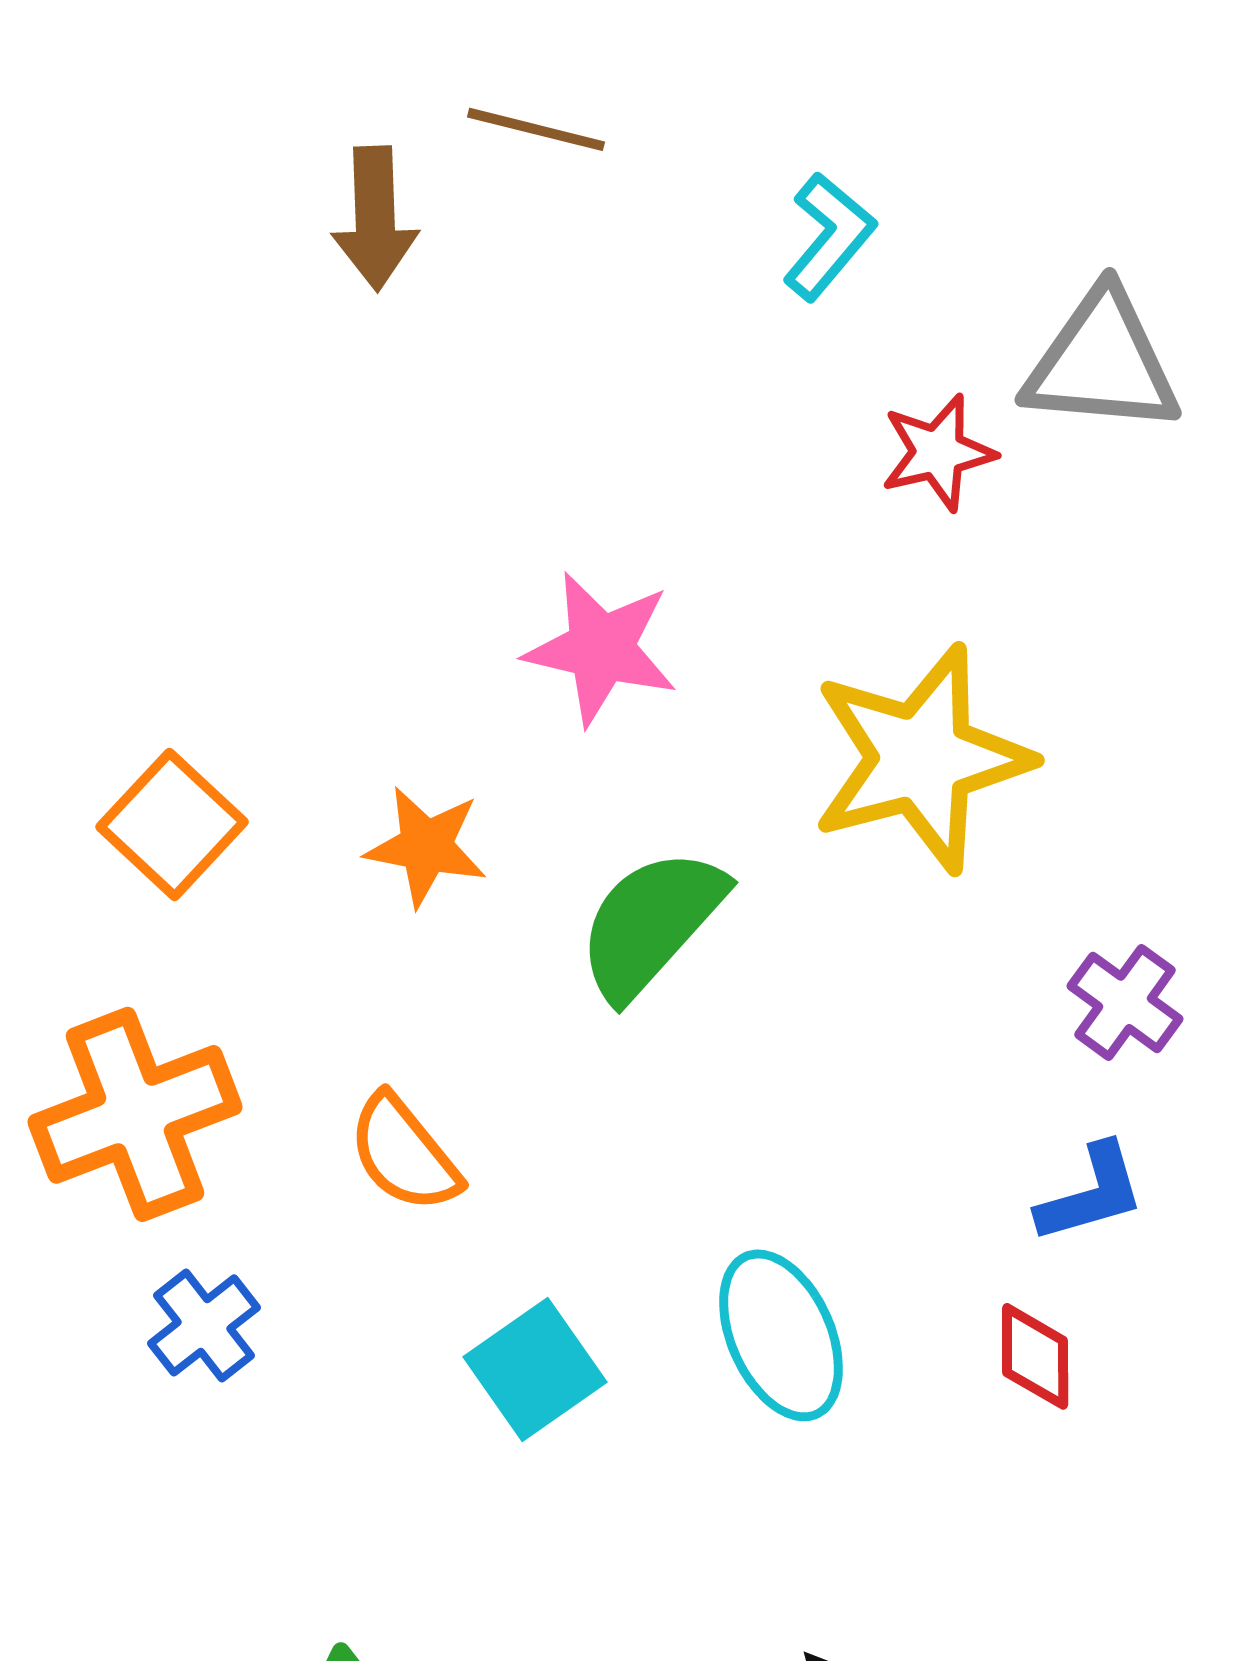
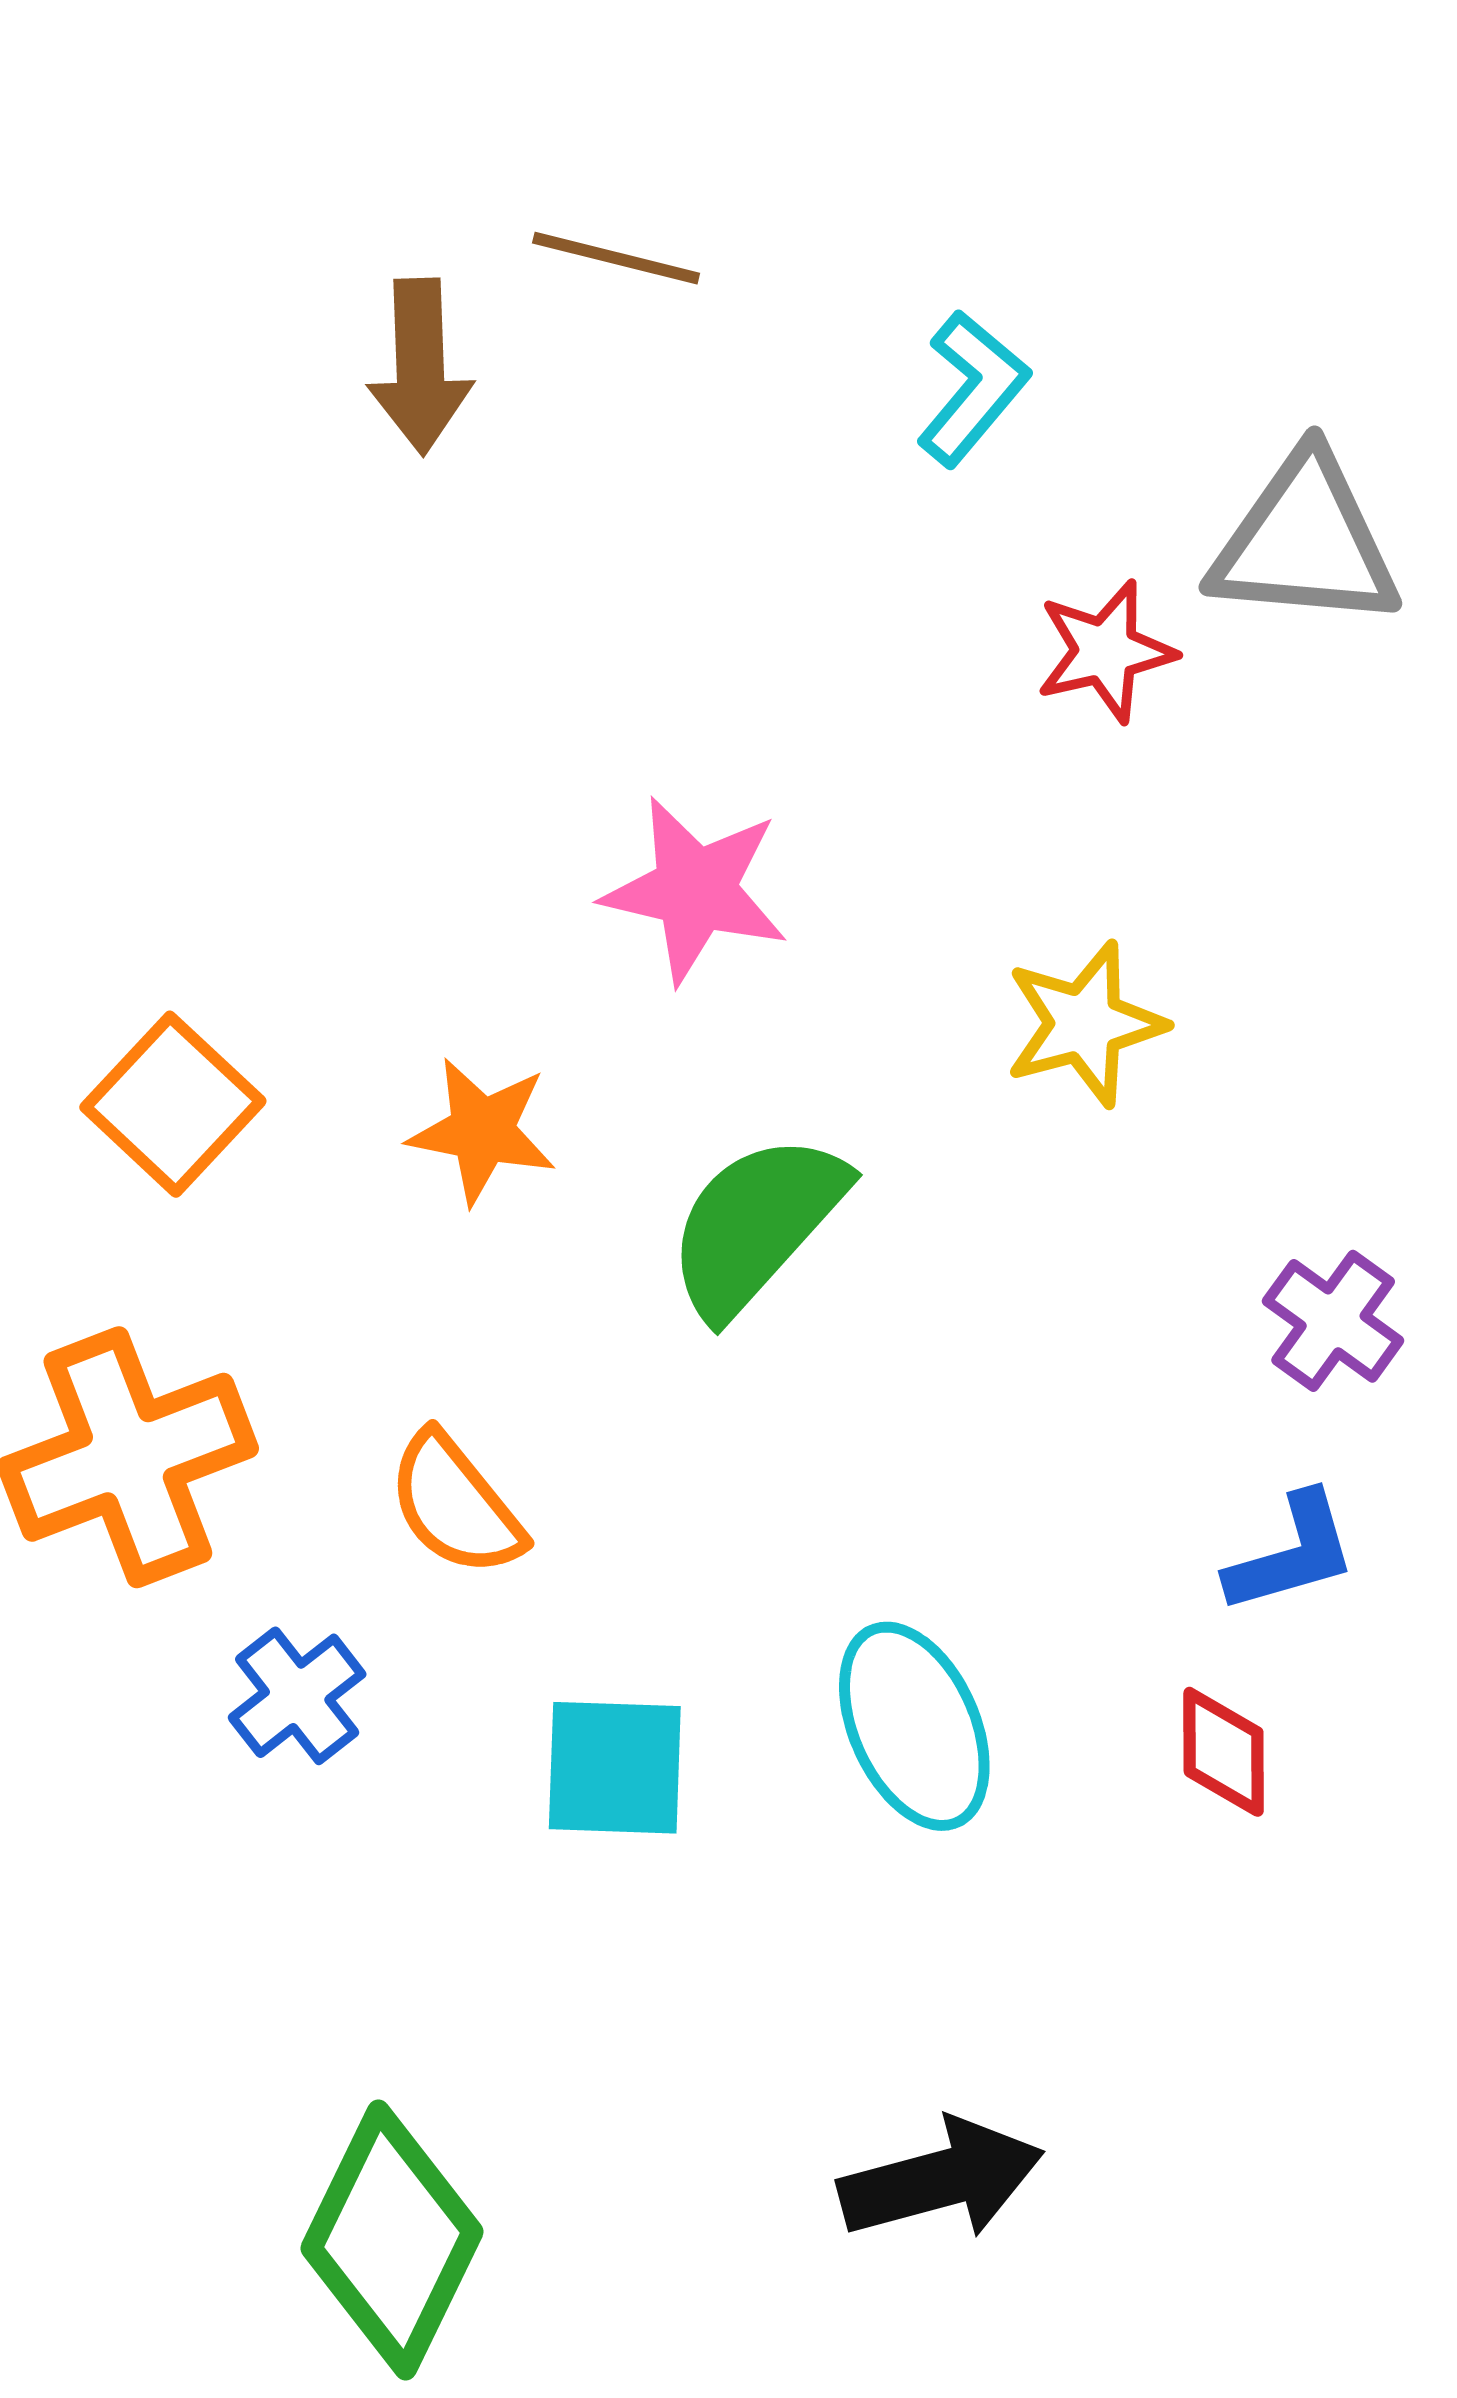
yellow star: (921, 758) -> (1085, 1024), size x0.6
blue cross: (204, 1325) -> (297, 1696), moved
cyan square: (535, 1369) -> (615, 1768), turned 37

